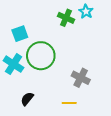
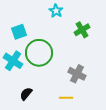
cyan star: (86, 12) -> (56, 11), moved
green cross: (66, 18) -> (82, 30), moved, turned 35

